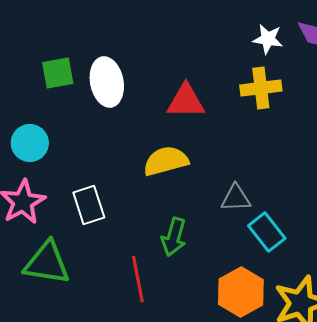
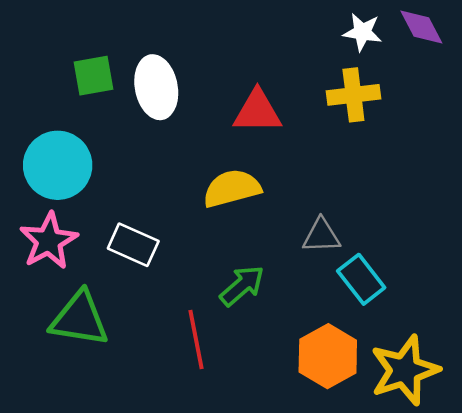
cyan circle: (30, 143) -> (58, 165), size x1.4
white rectangle: (89, 205) -> (133, 245), turned -48
green arrow: (174, 237) -> (242, 286), turned -147

